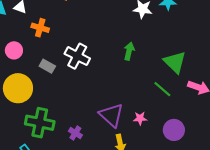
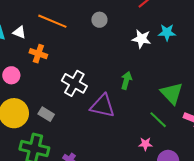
gray rectangle: (47, 66) -> (46, 114), moved
purple triangle: (111, 115) -> (103, 106), moved, turned -32
pink star: (140, 118) -> (145, 144), moved

